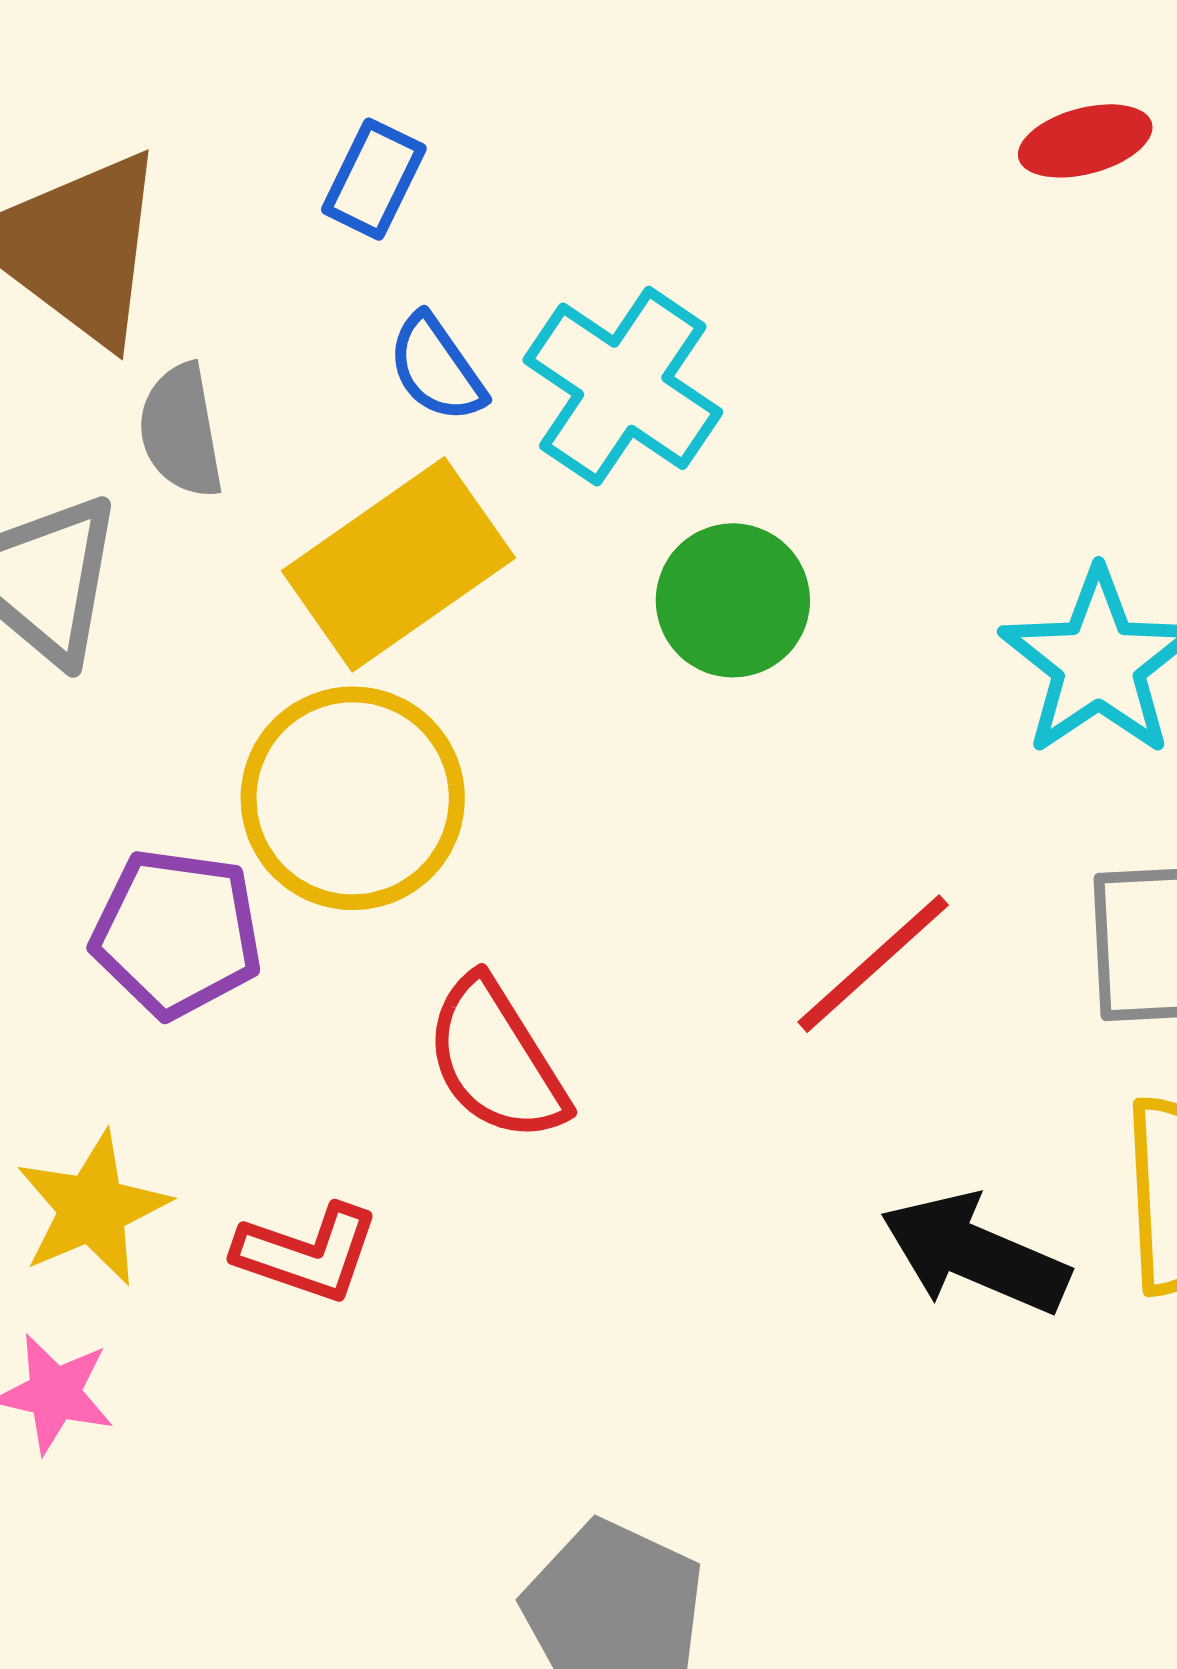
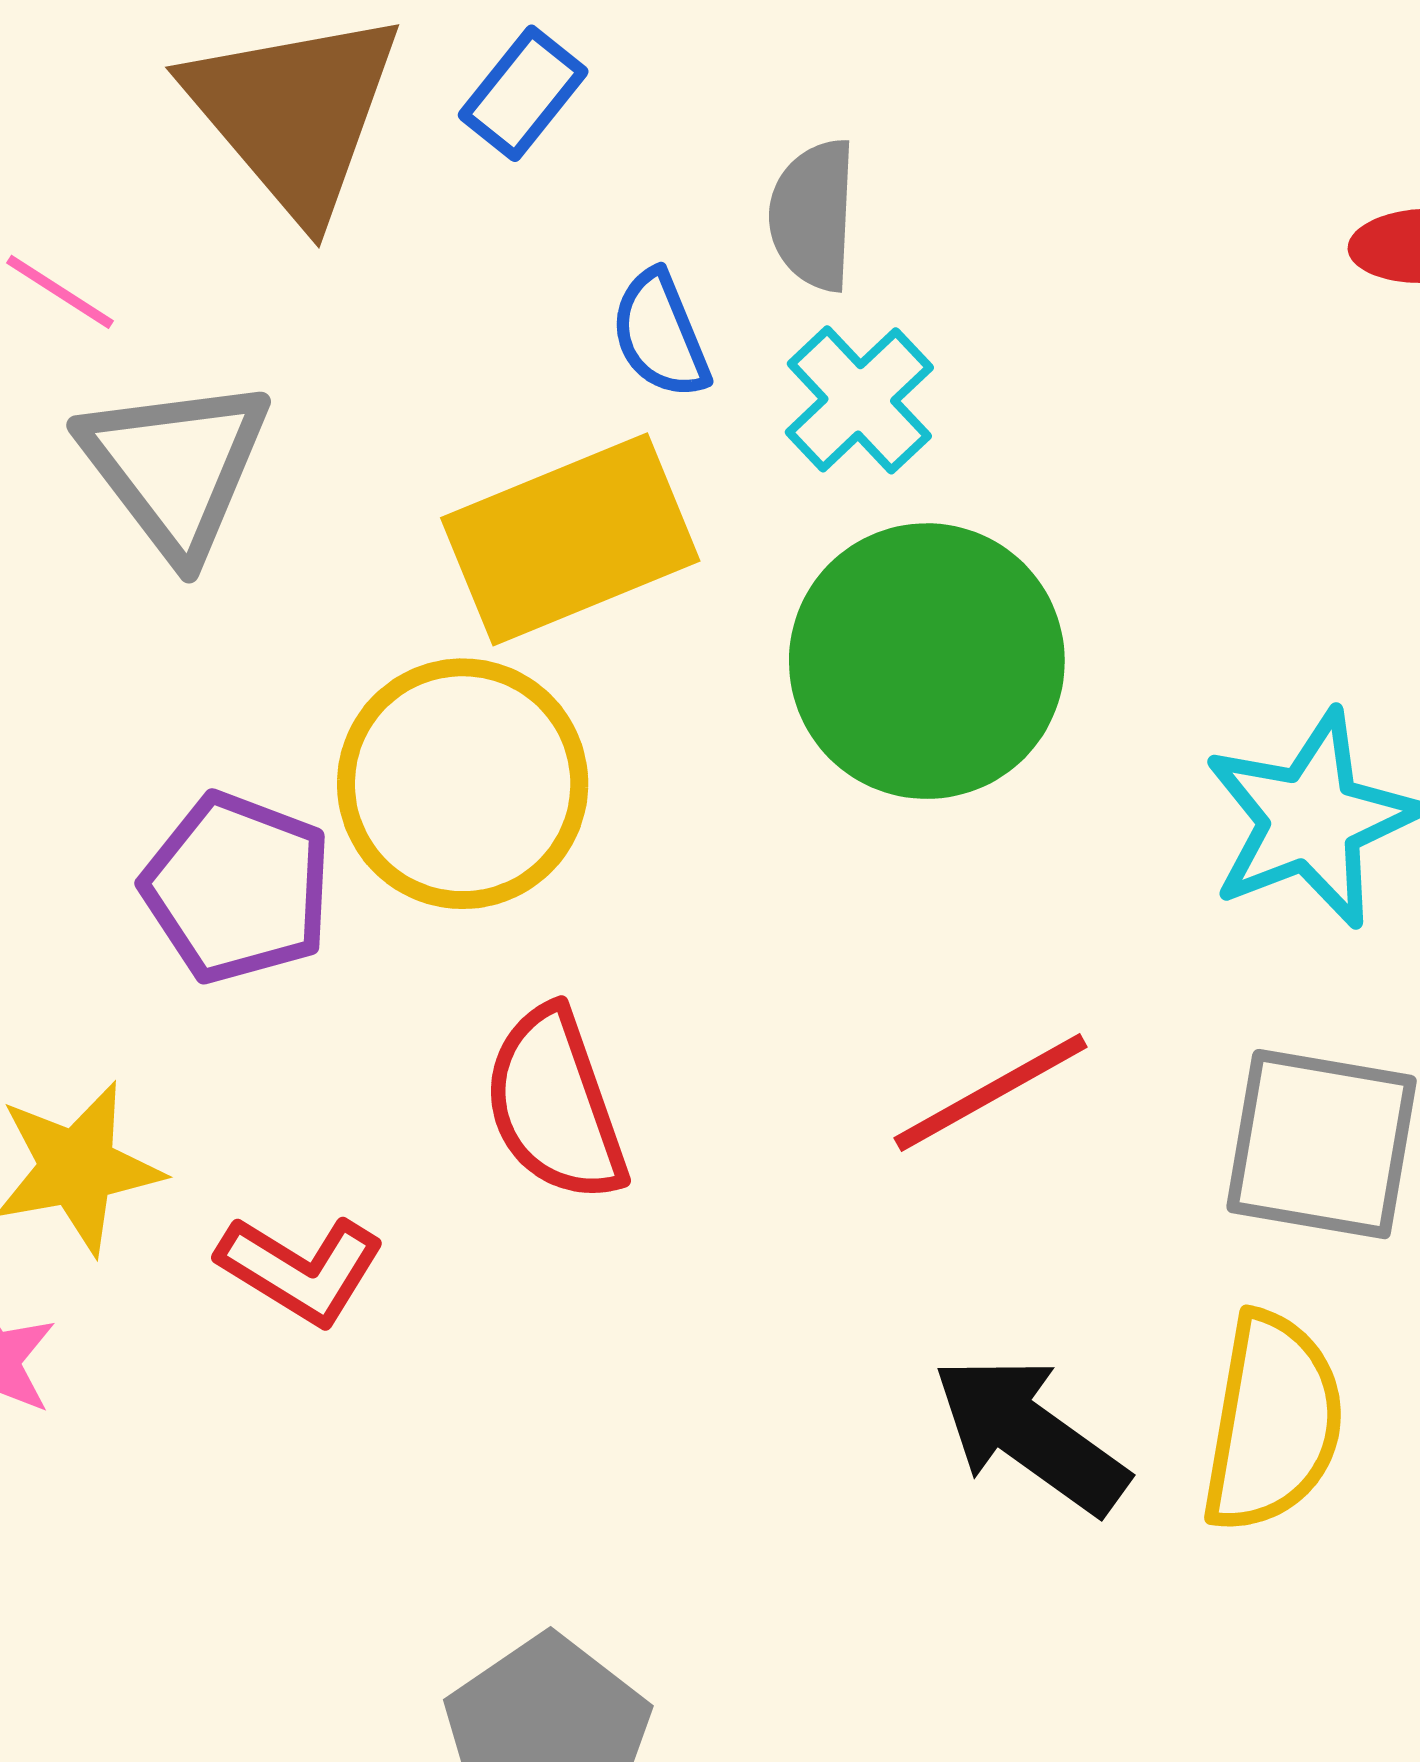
blue rectangle: (374, 179) -> (523, 93), moved
cyan cross: (623, 386) -> (859, 400), size x0.7
gray semicircle: (181, 431) -> (813, 215), moved
green circle: (733, 600) -> (927, 661), size x1.6

